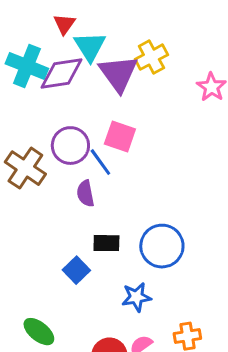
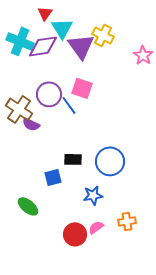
yellow cross: (151, 57) -> (103, 35), turned -35
purple semicircle: (85, 194) -> (31, 124), moved, turned -54
blue square: (76, 270) -> (53, 177), turned 30
green ellipse: (39, 332) -> (28, 206), moved

